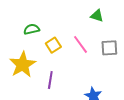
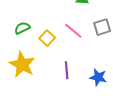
purple line: (50, 80) -> (67, 70), moved

